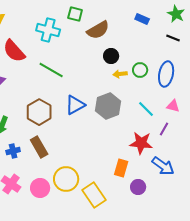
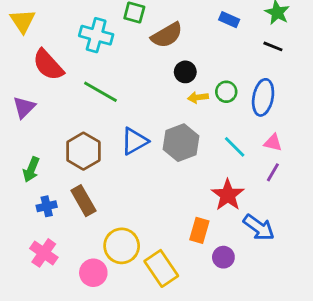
purple line: (164, 129) -> (273, 172), moved
red star: (141, 143) -> (228, 195), turned 30
pink circle: (40, 188) -> (93, 273), moved

